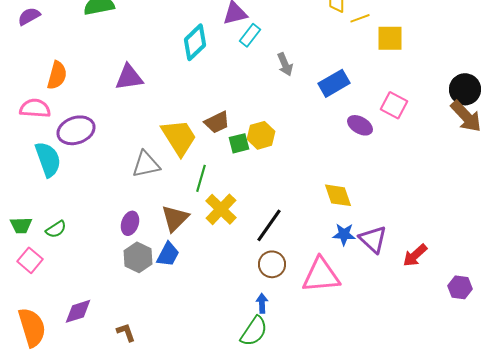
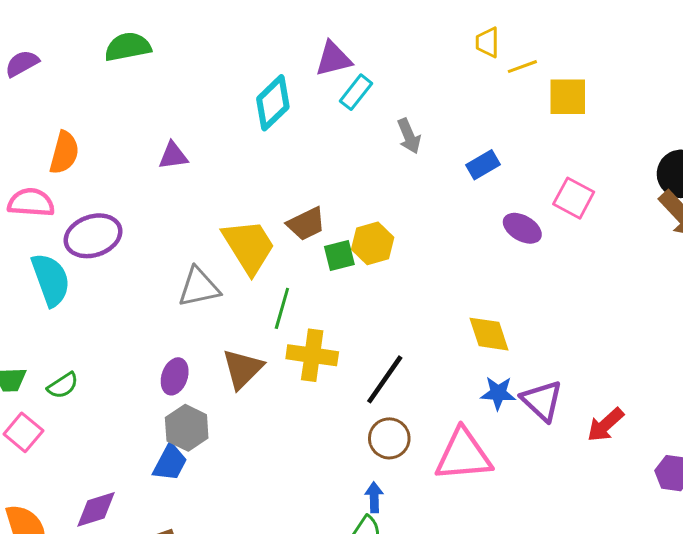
purple triangle: (129, 77) -> (173, 156), size x0.7
blue rectangle: (334, 83) -> (483, 165), size x0.7
yellow cross: (221, 209) -> (312, 355), turned -36
blue trapezoid: (168, 254) -> (170, 463), moved

